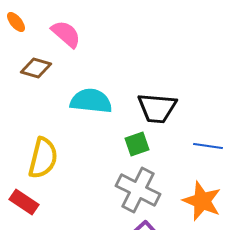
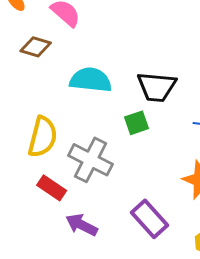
gray cross: (138, 190) -> (91, 160), moved
red rectangle: (24, 202) -> (52, 188), moved

